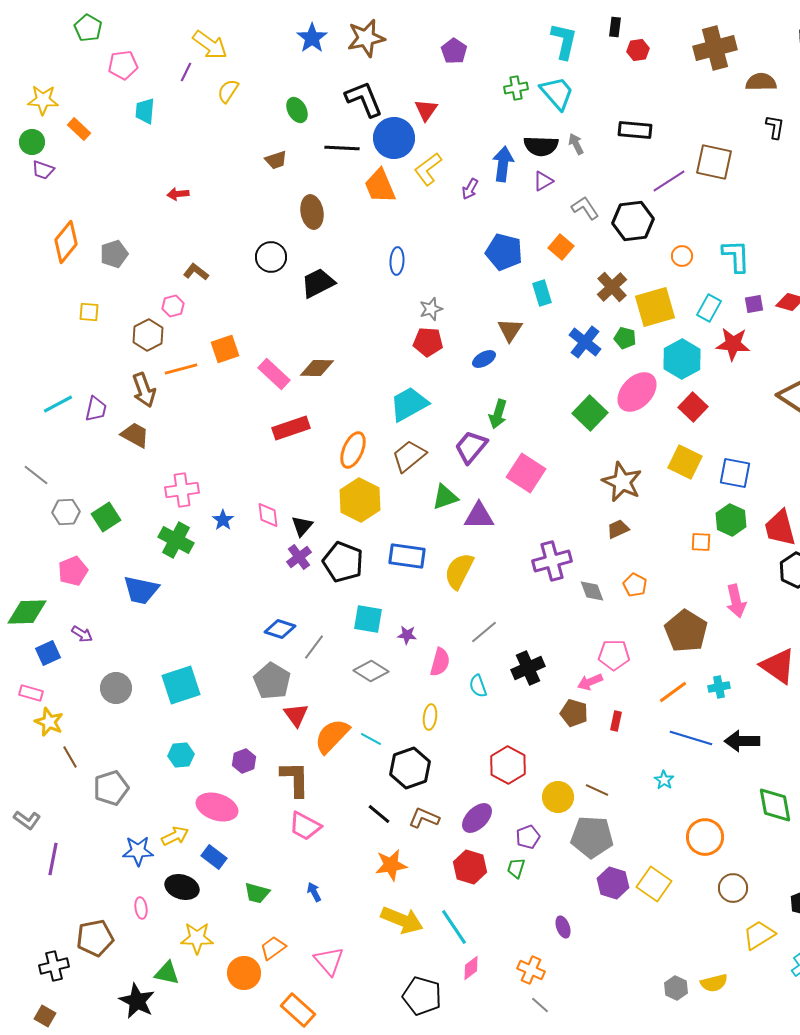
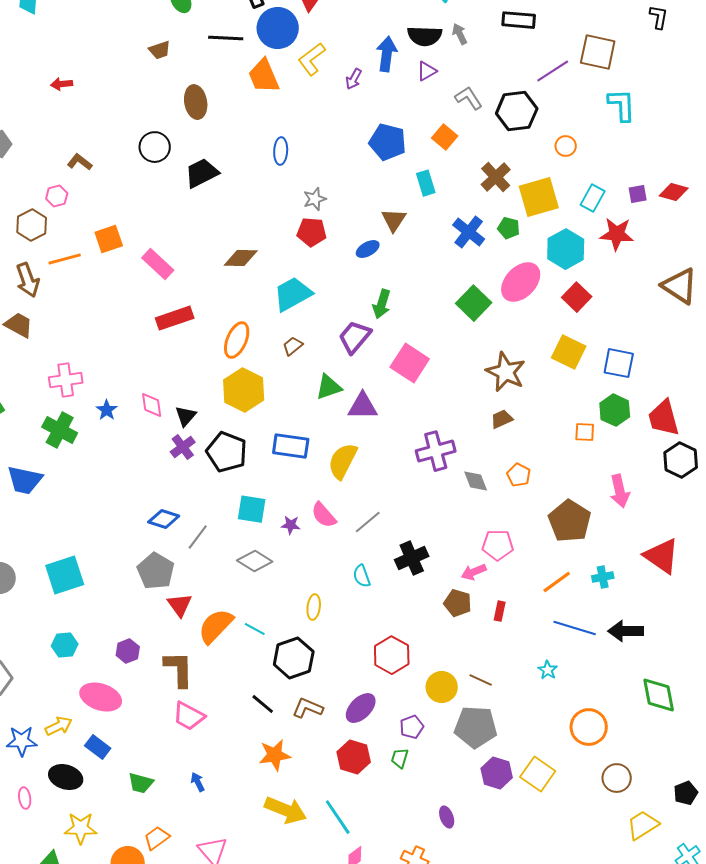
cyan L-shape: (736, 256) -> (622, 105), moved
brown diamond: (317, 368) -> (241, 258), moved
brown trapezoid: (409, 456) -> (293, 346), size x0.6
pink semicircle: (440, 662) -> (324, 515), moved, turned 124

